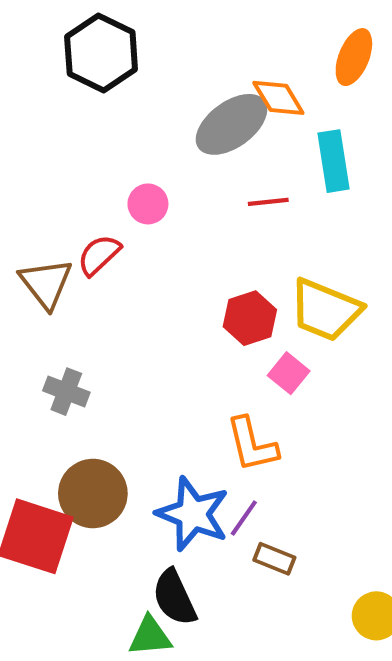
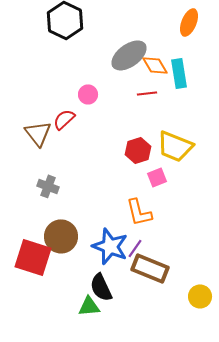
orange diamond: (278, 98) -> (155, 65), moved
pink square: (289, 373) -> (157, 177), turned 30
brown rectangle: (274, 559) -> (150, 268), size x1.8

